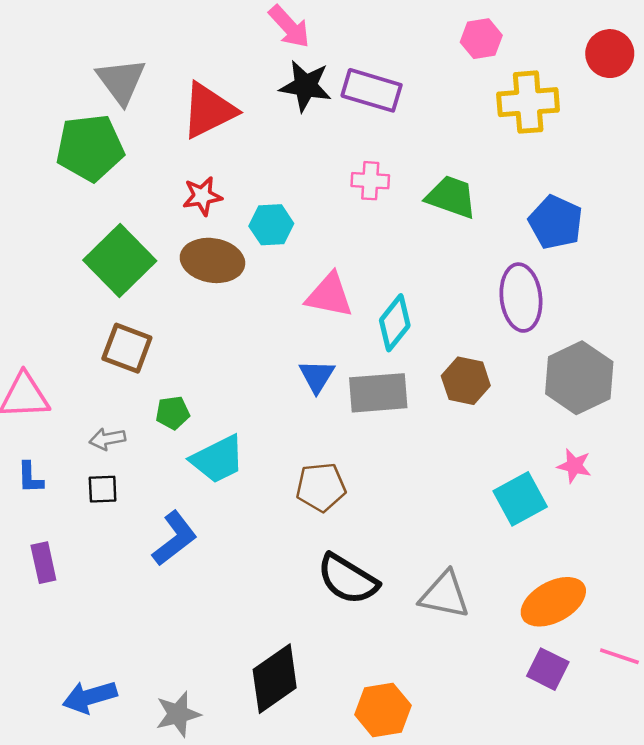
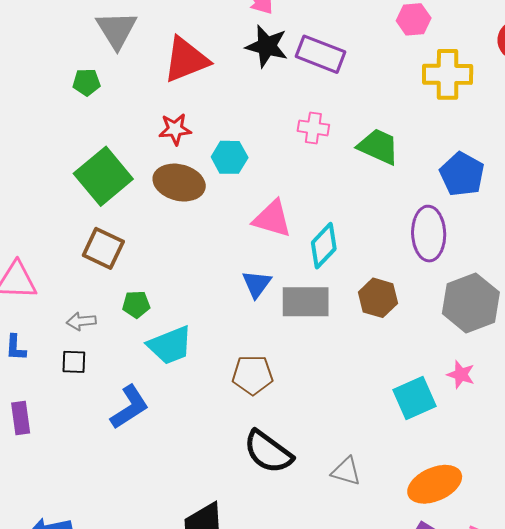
green pentagon: (90, 148) -> (87, 82), size x0.5
gray triangle: (445, 595) -> (346, 471), size x0.7

